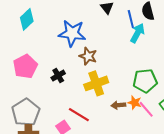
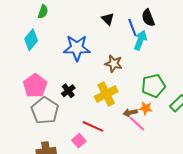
brown star: (88, 56) -> (114, 64), moved
pink line: (146, 109) -> (137, 124), moved
gray pentagon: (26, 112) -> (45, 110), moved

